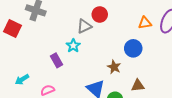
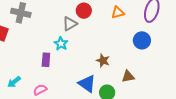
orange triangle: (145, 23) -> (118, 13), moved
blue circle: (133, 48) -> (142, 40), moved
purple rectangle: (56, 60) -> (46, 60), turned 40

